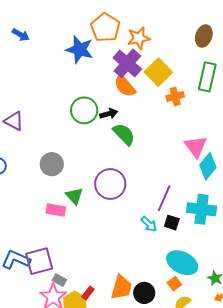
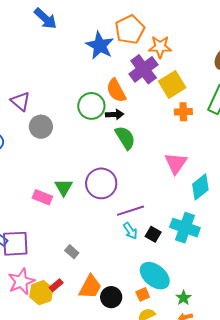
blue arrow: (21, 35) -> (45, 19), size x1.4
orange semicircle: (125, 86) -> (116, 90), moved
pink triangle: (196, 147) -> (176, 163), moved
gray circle: (52, 164) -> (41, 127), moved
purple line: (164, 198) -> (130, 211), moved, turned 36
gray rectangle: (59, 280) -> (72, 252), moved

